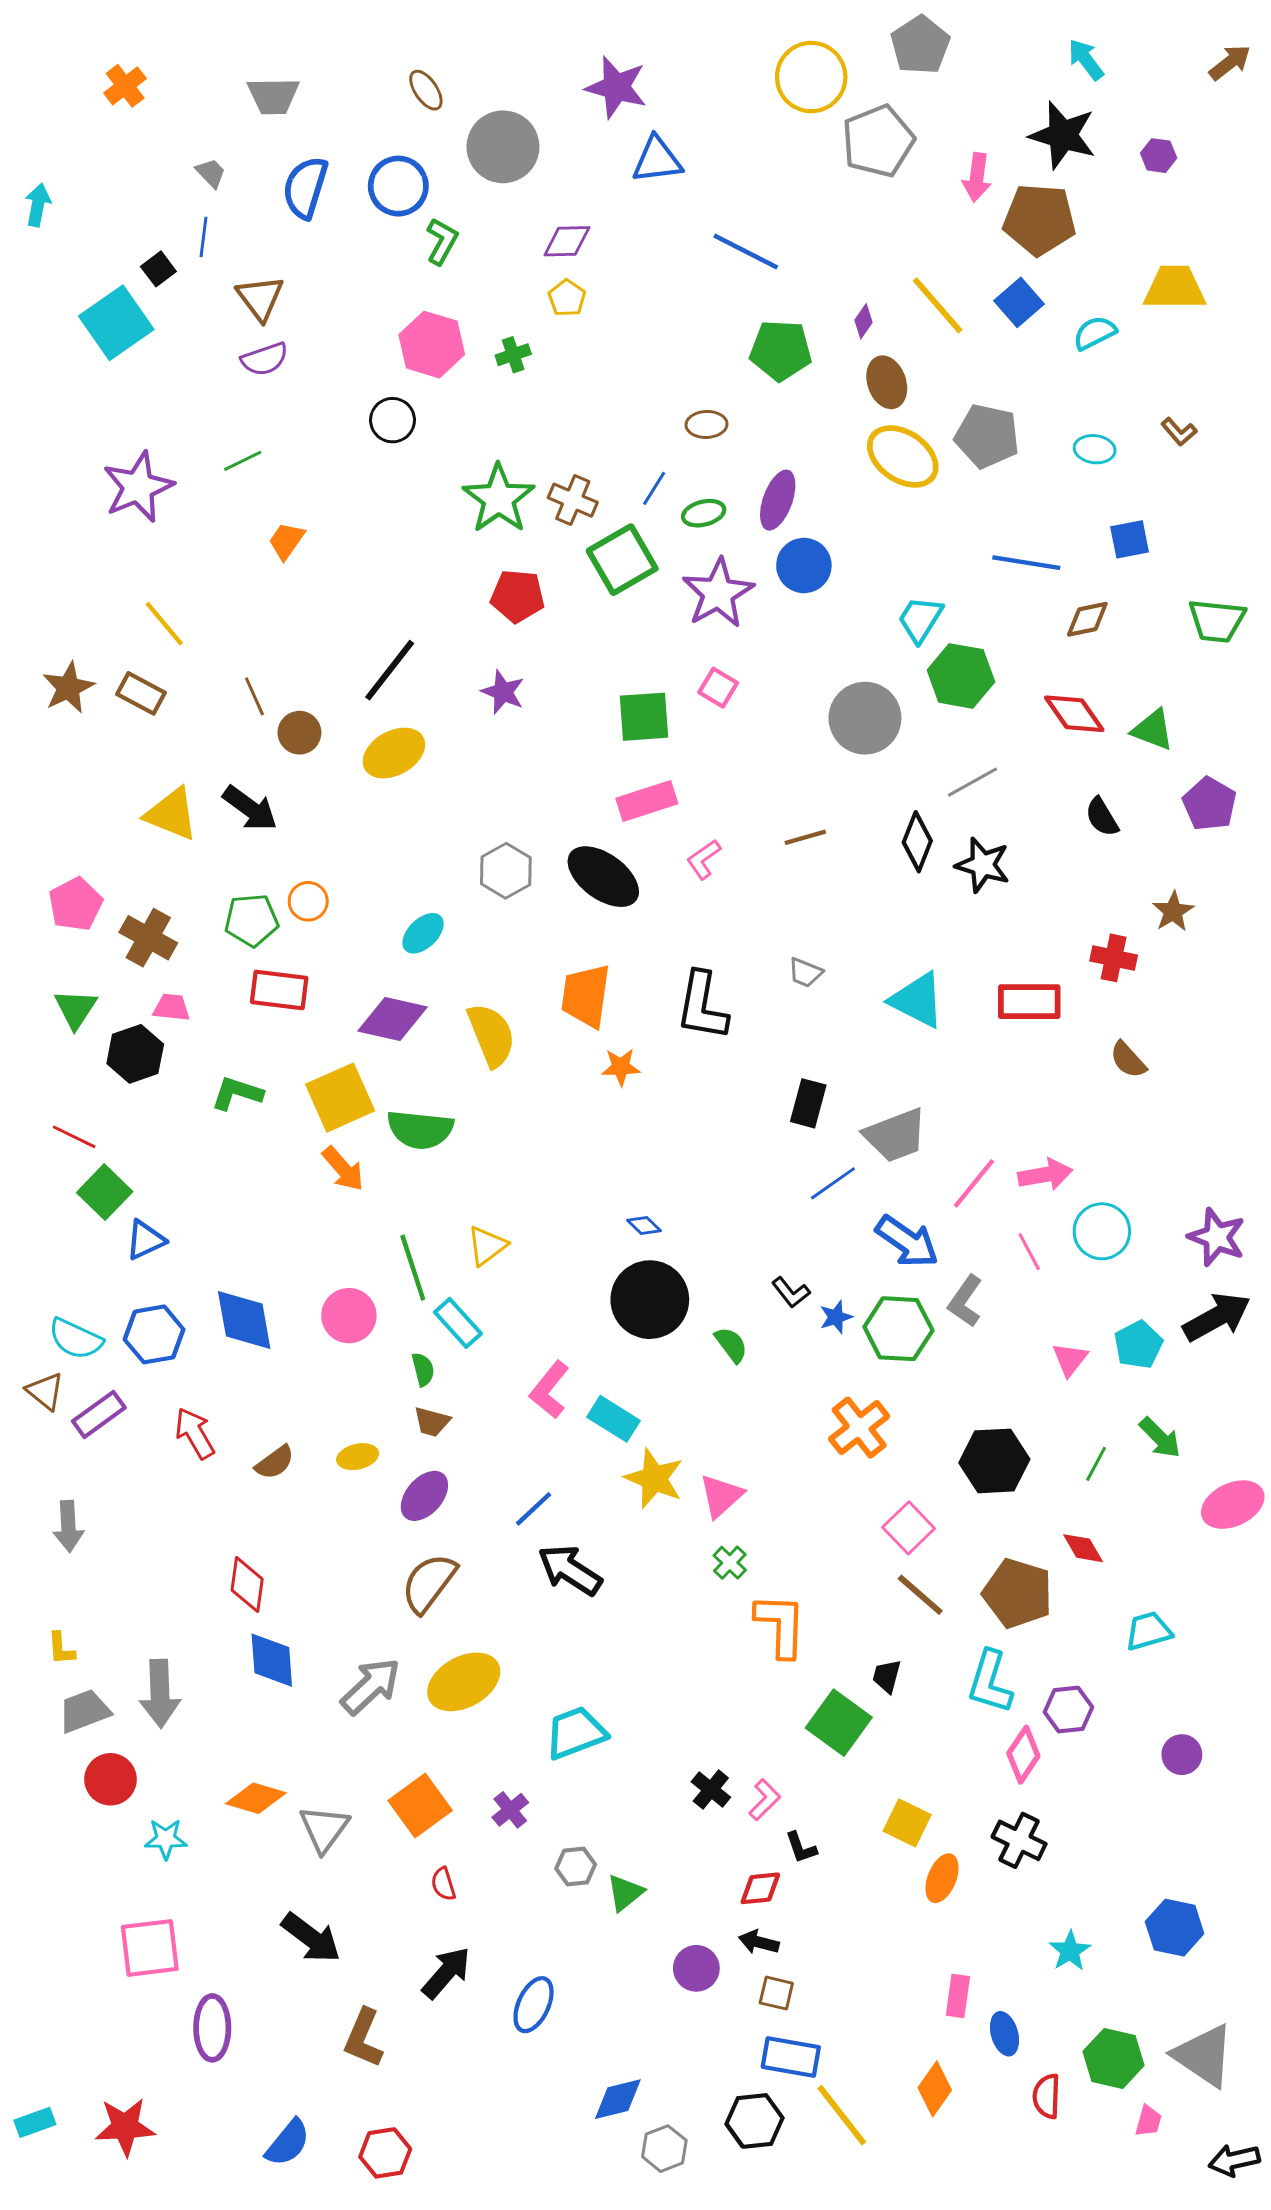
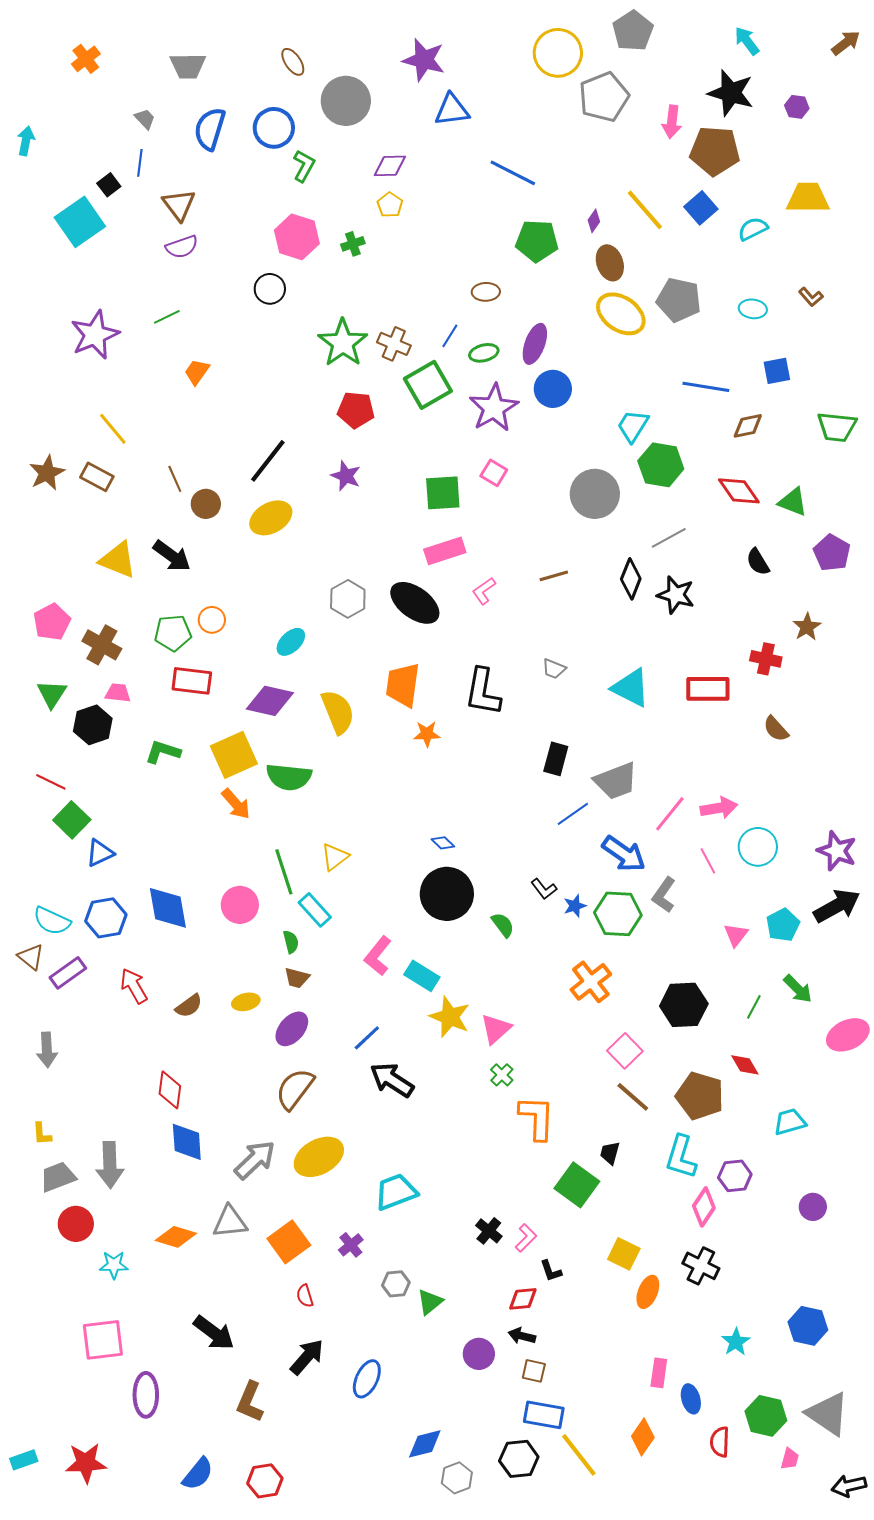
gray triangle: (324, 1829) -> (230, 1222), moved, turned 48

